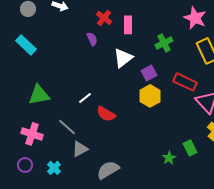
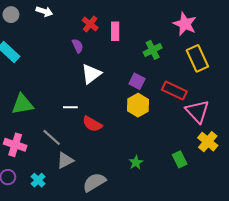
white triangle: (123, 58) -> (91, 74), moved
purple square: (149, 73) -> (137, 81), turned -35
white line: (85, 98) -> (70, 107), turned 40
green star: (169, 158) -> (136, 162), moved

